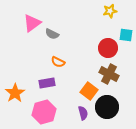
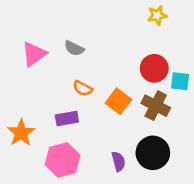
pink triangle: (32, 23) -> (34, 54), moved
cyan square: (126, 35) -> (180, 81), moved
orange square: (89, 91) -> (118, 101), moved

